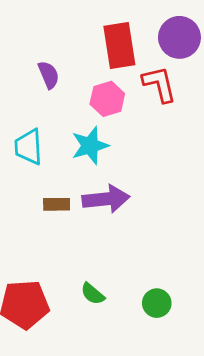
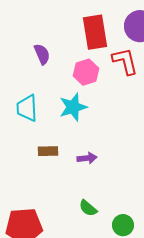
purple arrow: (106, 199) -> (87, 158), moved, size x0.6
green semicircle: (93, 294) -> (88, 208), moved

